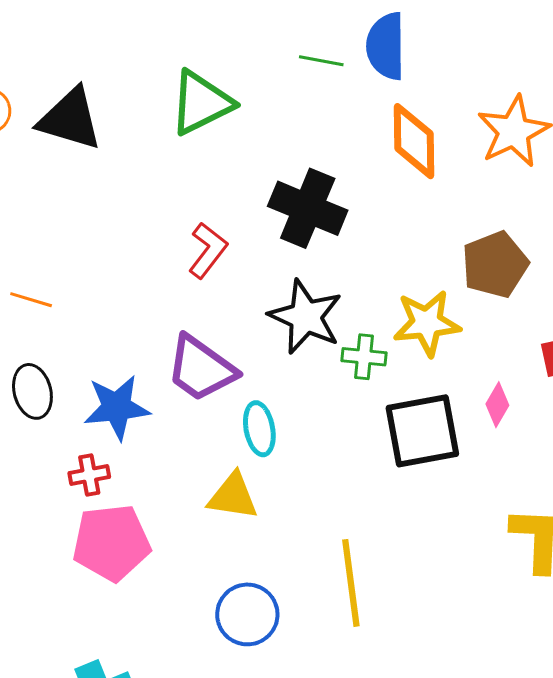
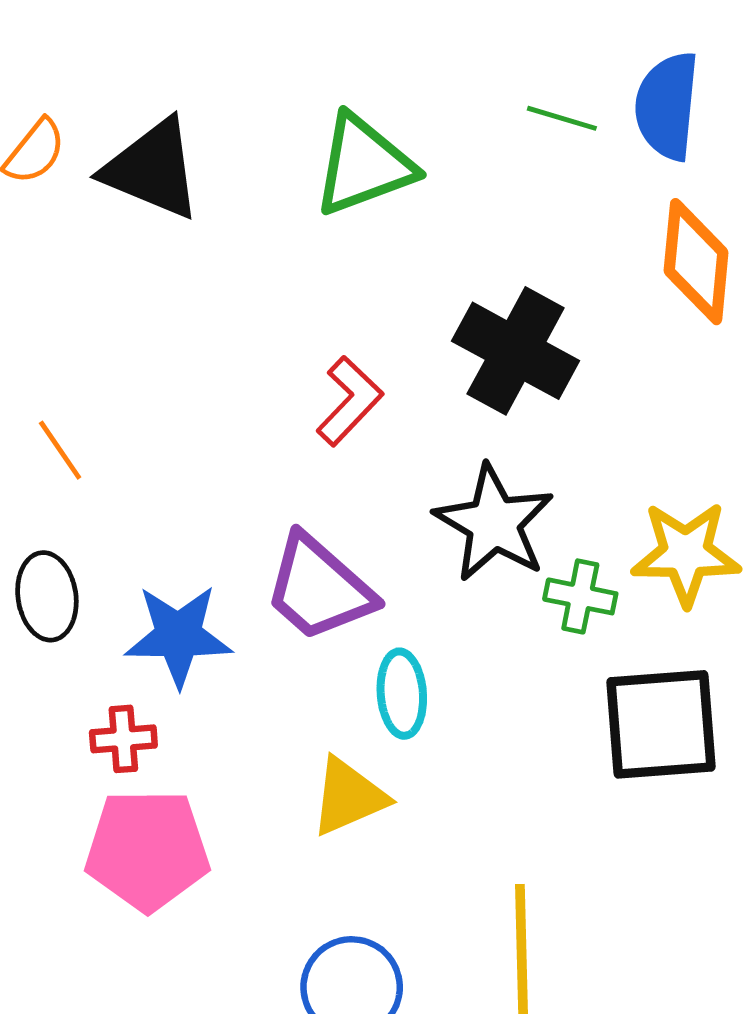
orange line: (31, 300) -> (60, 450), turned 33
yellow triangle: (233, 496) -> (348, 797), turned -38

